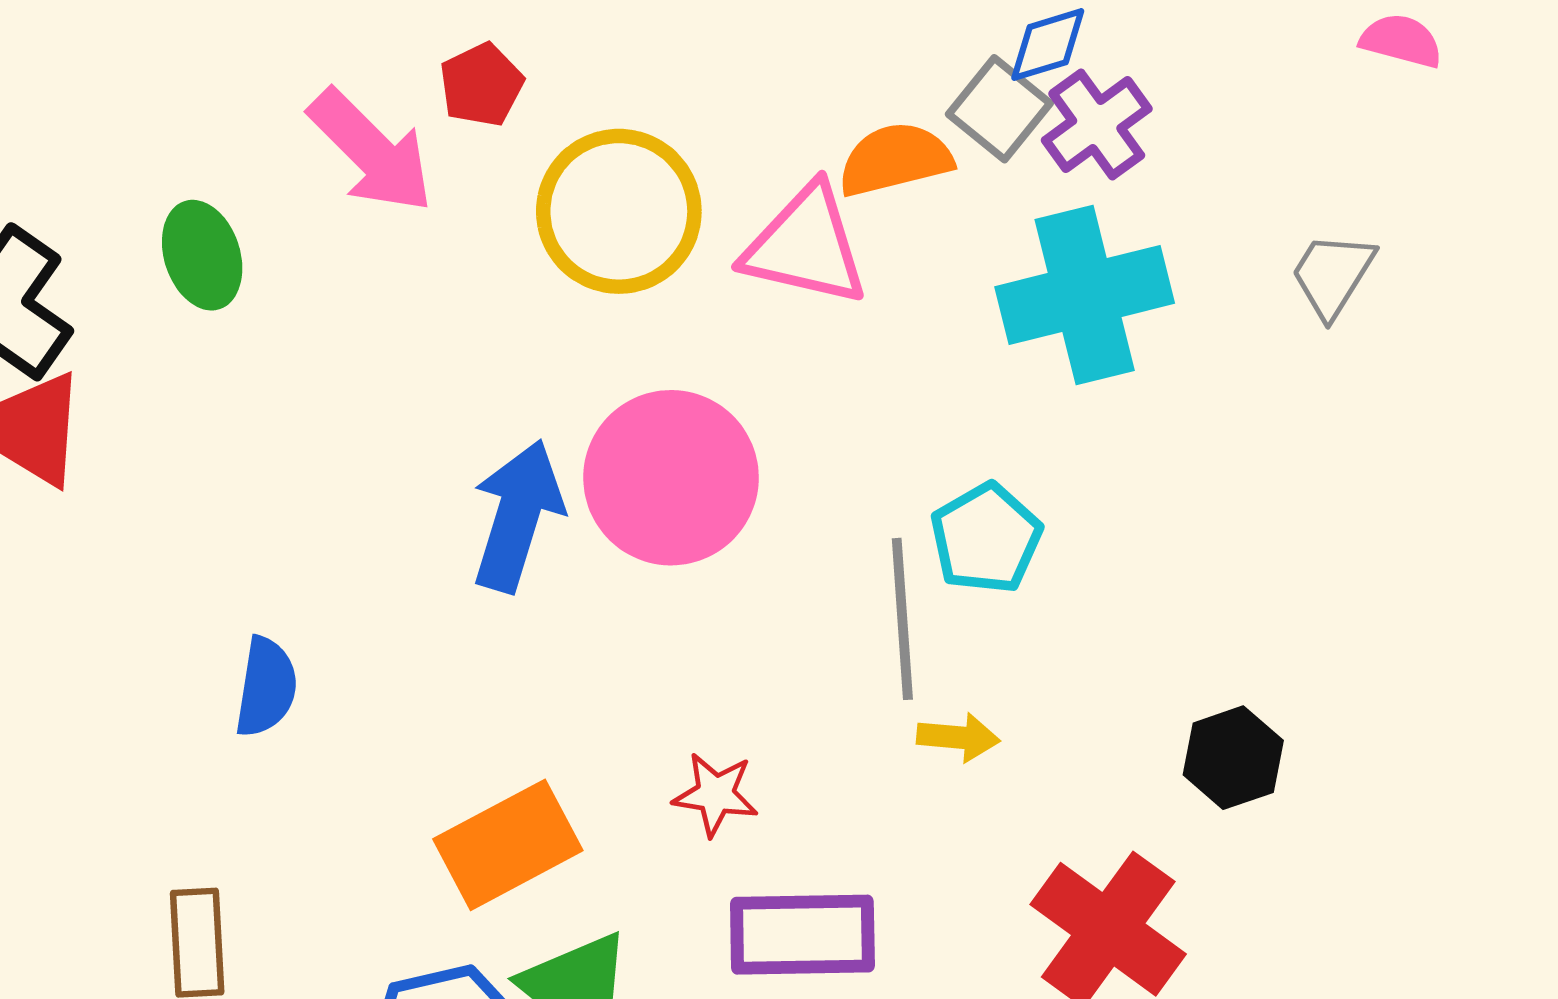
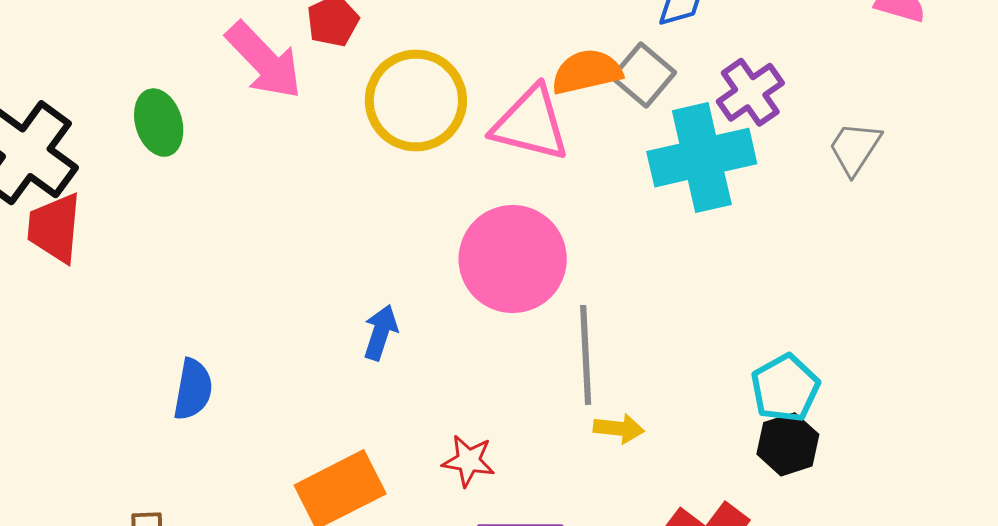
gray square: (999, 109) -> (643, 75), moved
purple cross: (1097, 125) -> (750, 92), moved
pink circle: (671, 478) -> (513, 259), moved
blue arrow: (517, 516) -> (381, 332), moved, size x0.6
cyan pentagon: (986, 538) -> (785, 388), moved

